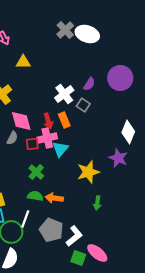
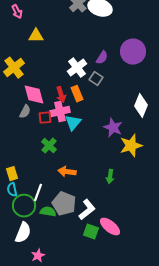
purple star: (118, 158) -> (113, 128), moved
yellow star: (88, 172) -> (131, 146), moved
green semicircle: (35, 196) -> (48, 212), moved

